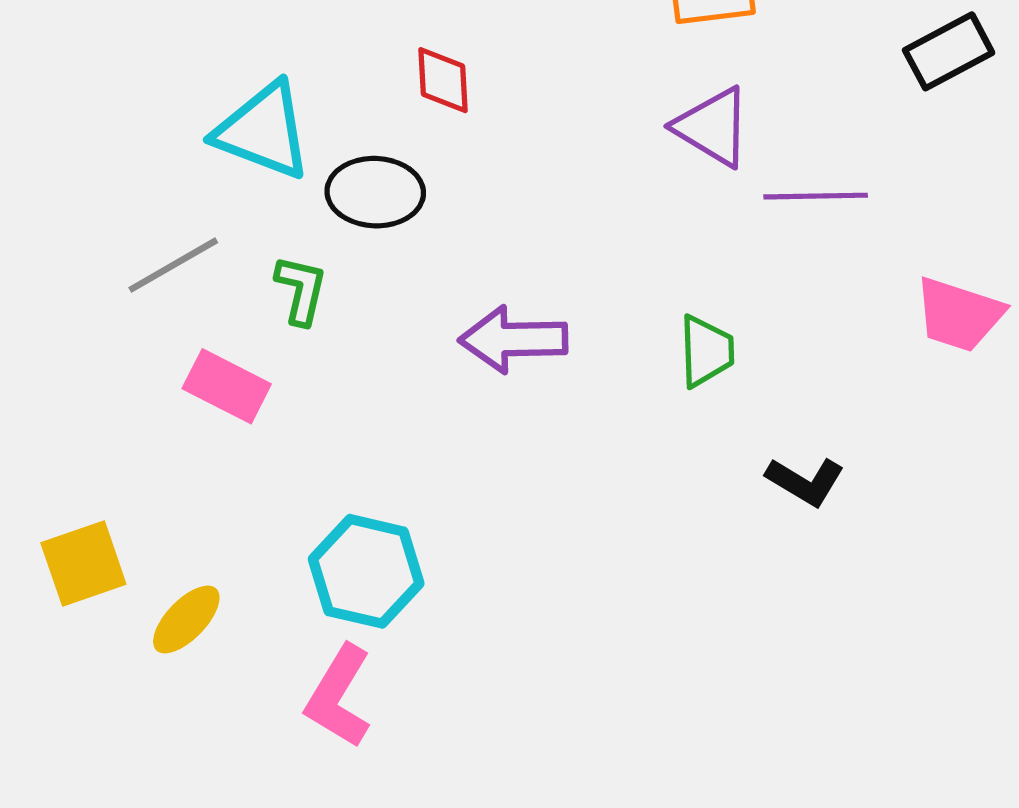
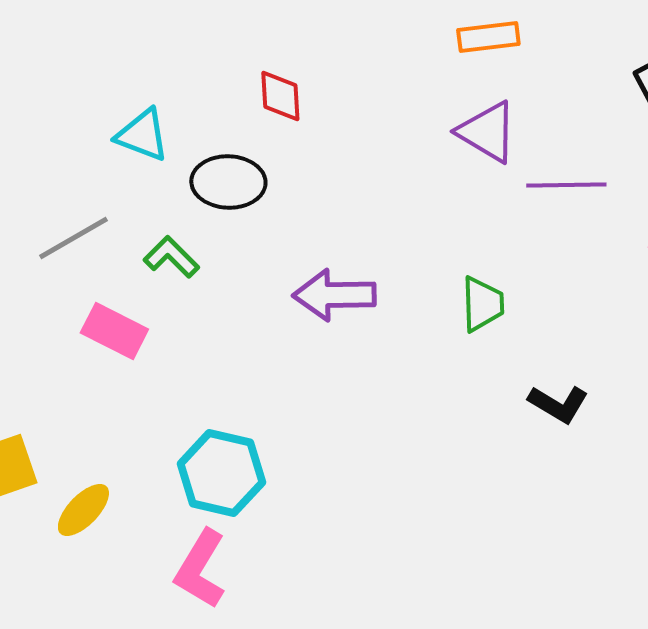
cyan triangle: (263, 131) -> (142, 135), size x0.7
green L-shape: (301, 290) -> (171, 257), turned -58

